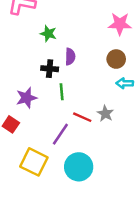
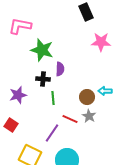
green star: (48, 34) -> (42, 50), size x1.6
brown circle: (116, 59) -> (87, 97), moved
purple star: (27, 98) -> (18, 95), moved

